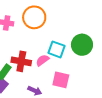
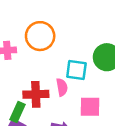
pink semicircle: (42, 60) -> (62, 87), turned 128

